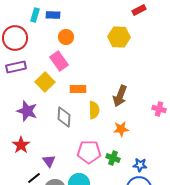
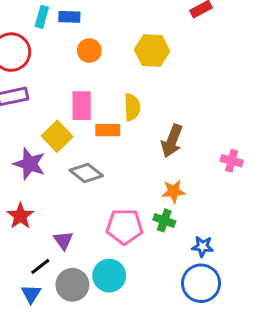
yellow hexagon: (119, 37) -> (152, 51), moved
pink rectangle: (59, 61) -> (82, 106), moved, turned 36
yellow square: (45, 82) -> (57, 136), moved
yellow semicircle: (94, 110) -> (132, 107), moved
gray diamond: (64, 117) -> (86, 173), turned -55
green cross: (113, 158) -> (164, 220), moved

